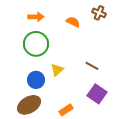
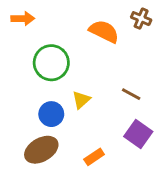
orange arrow: (36, 17) -> (23, 19), moved
orange semicircle: (73, 22) -> (104, 31), size x1.5

